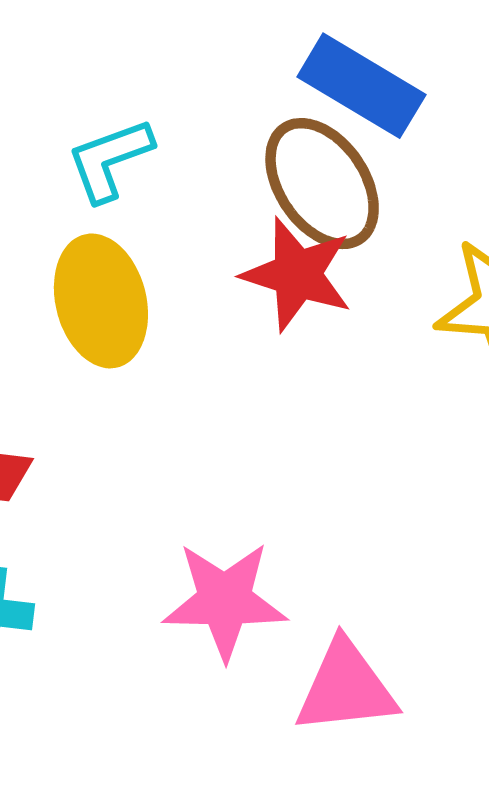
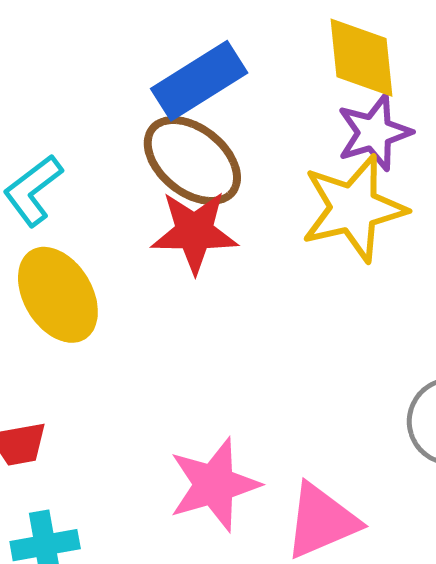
blue rectangle: (361, 86) -> (199, 81), turned -46

